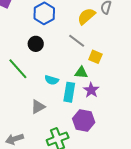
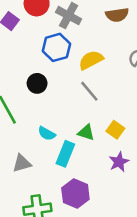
yellow semicircle: (86, 16) -> (91, 60), moved
yellow square: (95, 57) -> (115, 130), moved
purple star: (91, 90) -> (119, 162), moved

